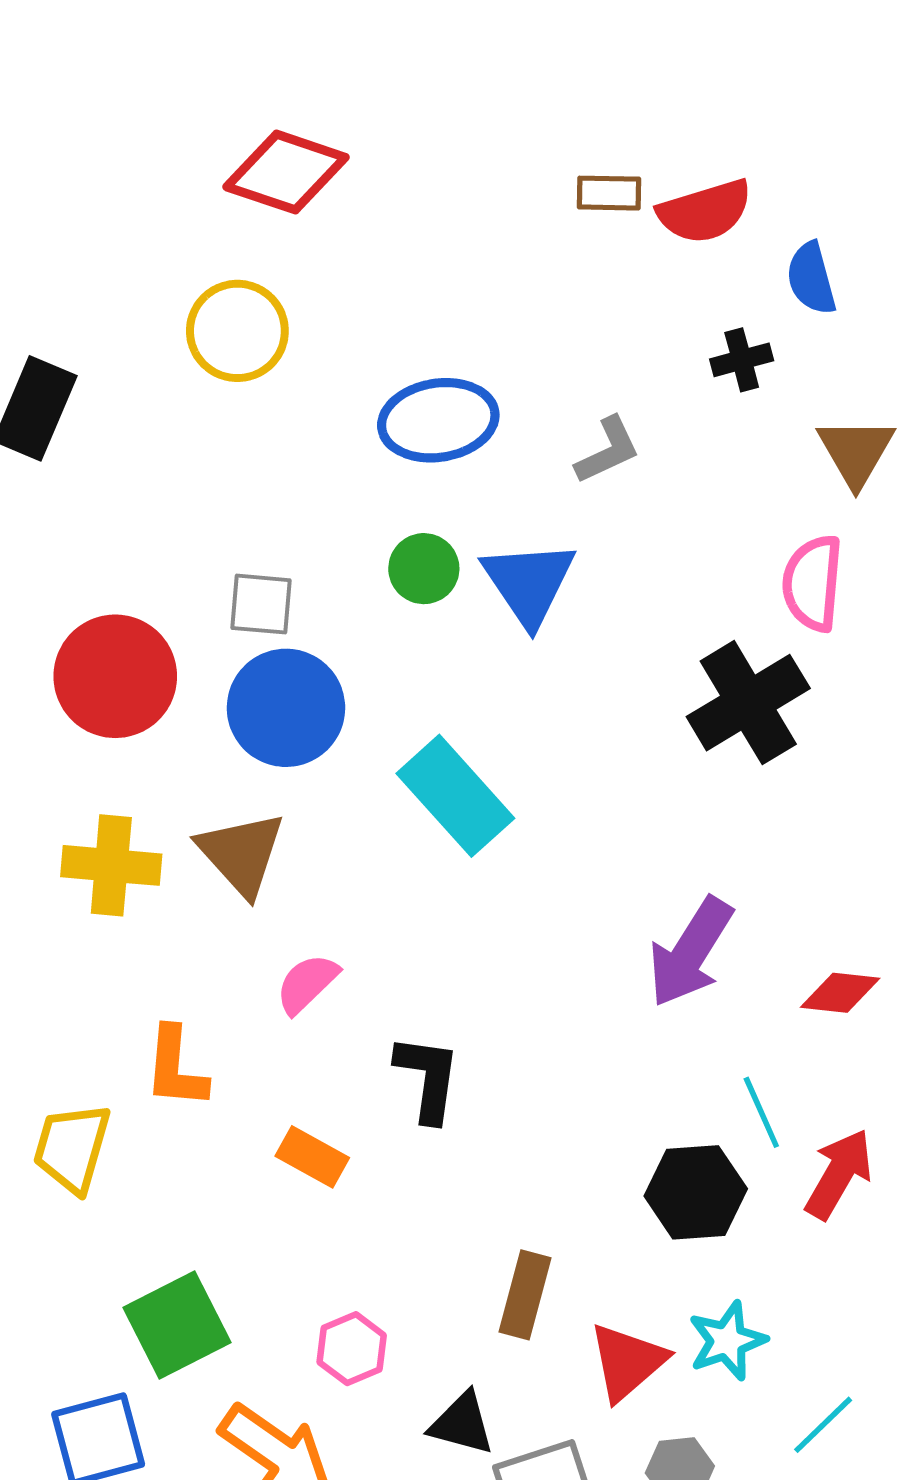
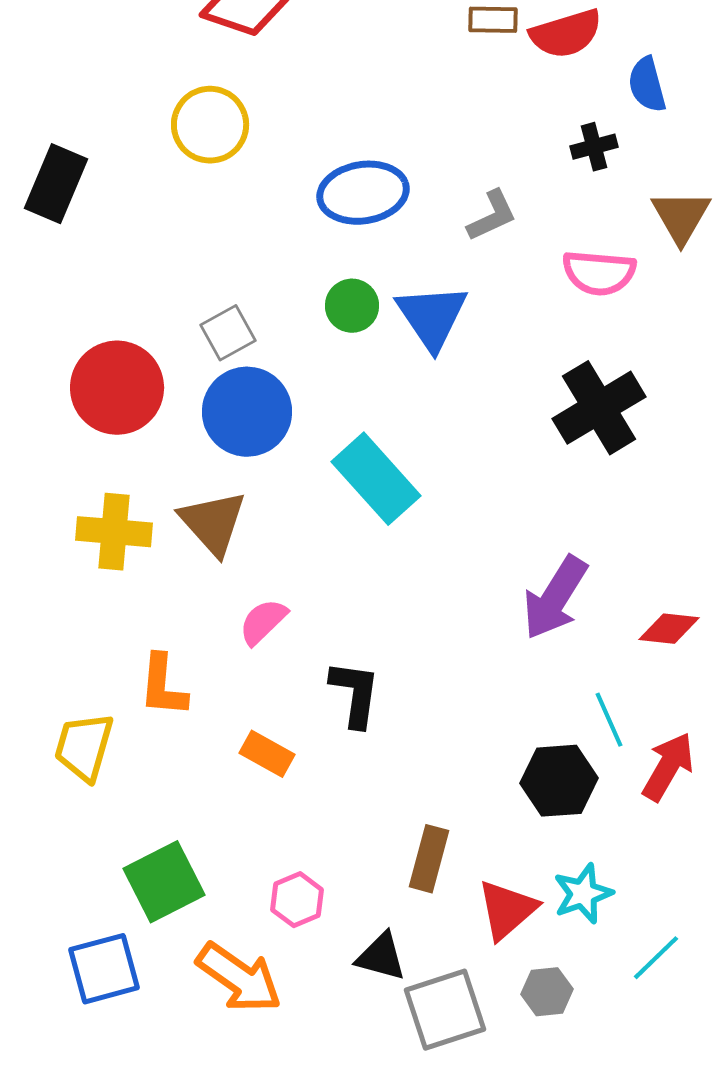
pink semicircle: (813, 583) -> (599, 273), moved, turned -90
gray square: (261, 604) -> (228, 333), turned -34

